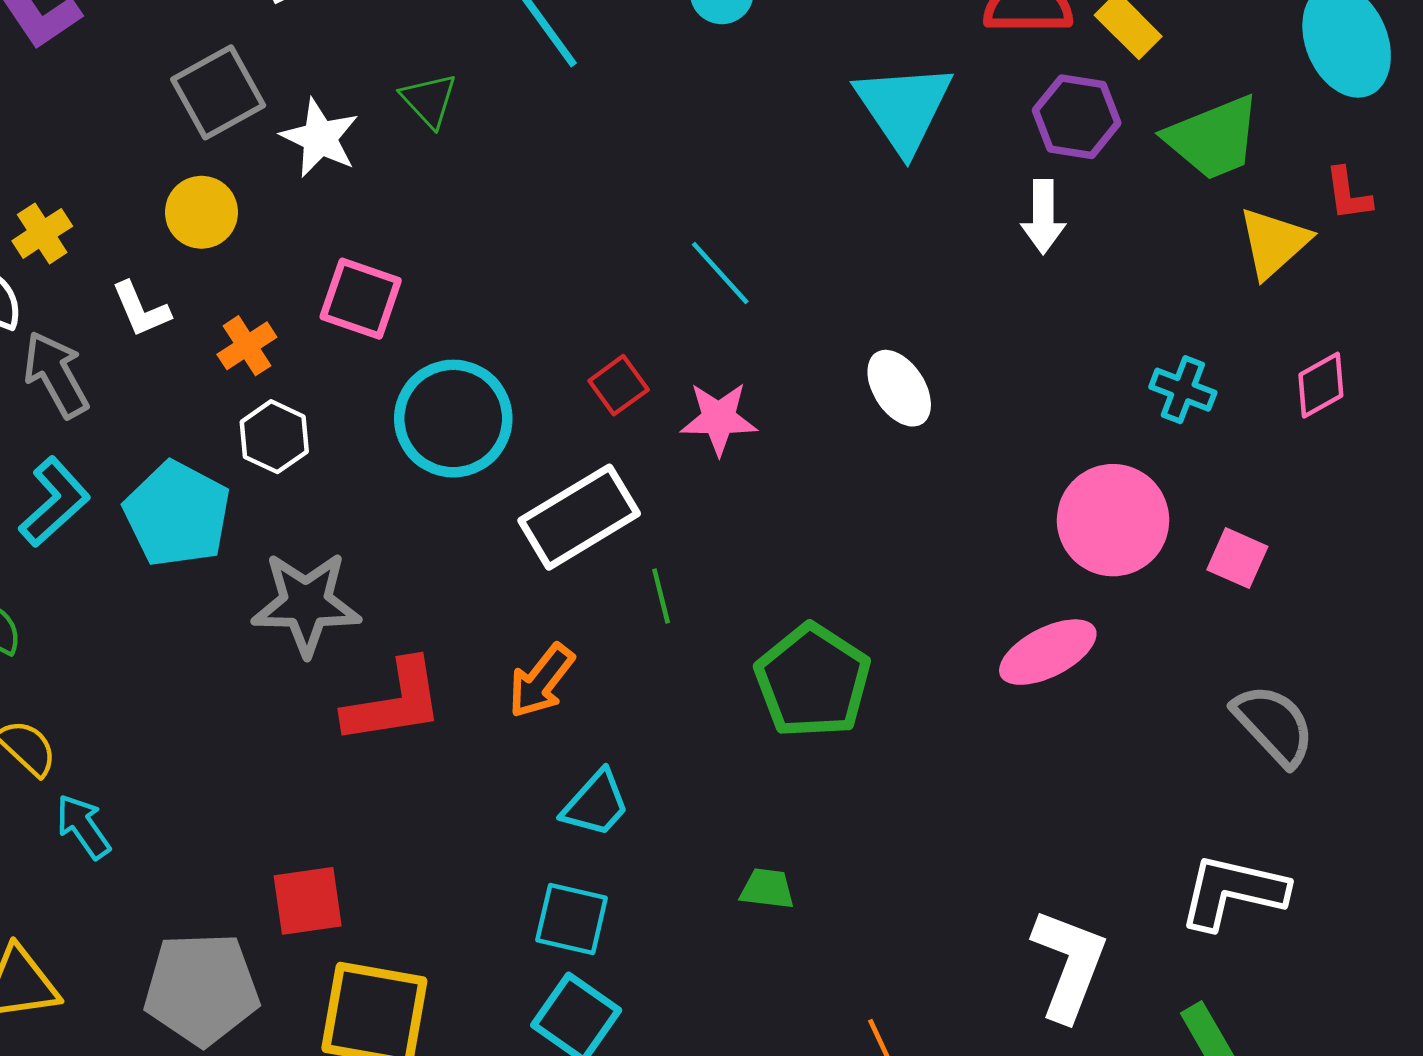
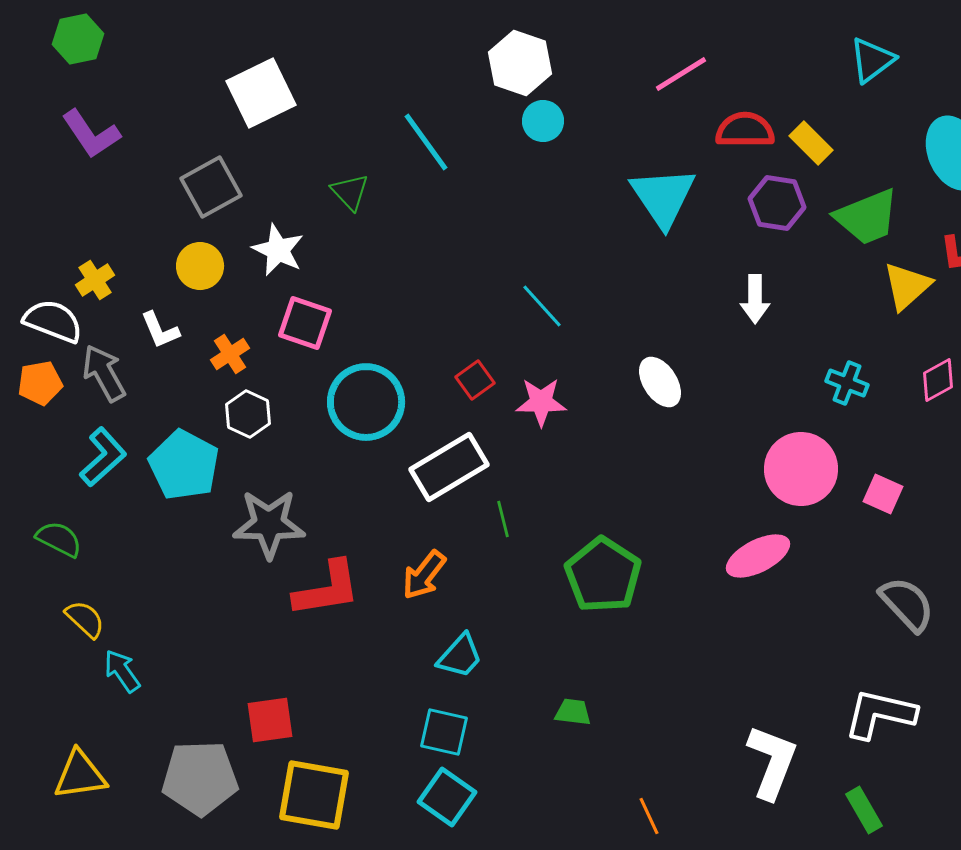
white star: (320, 138) -> (278, 250), moved
white arrow: (1043, 217) -> (755, 299), moved

